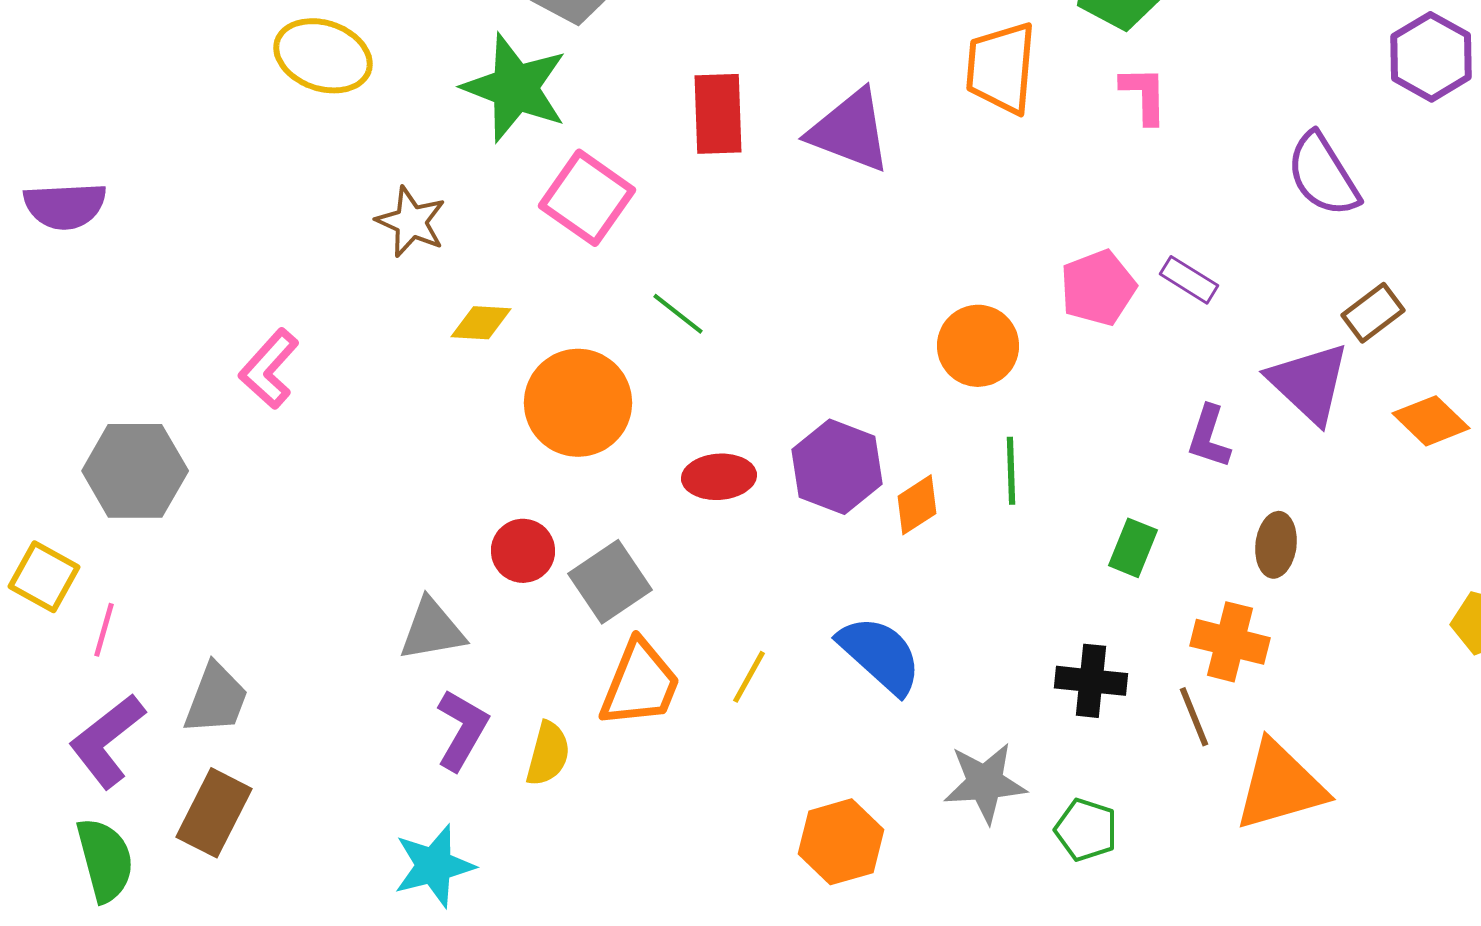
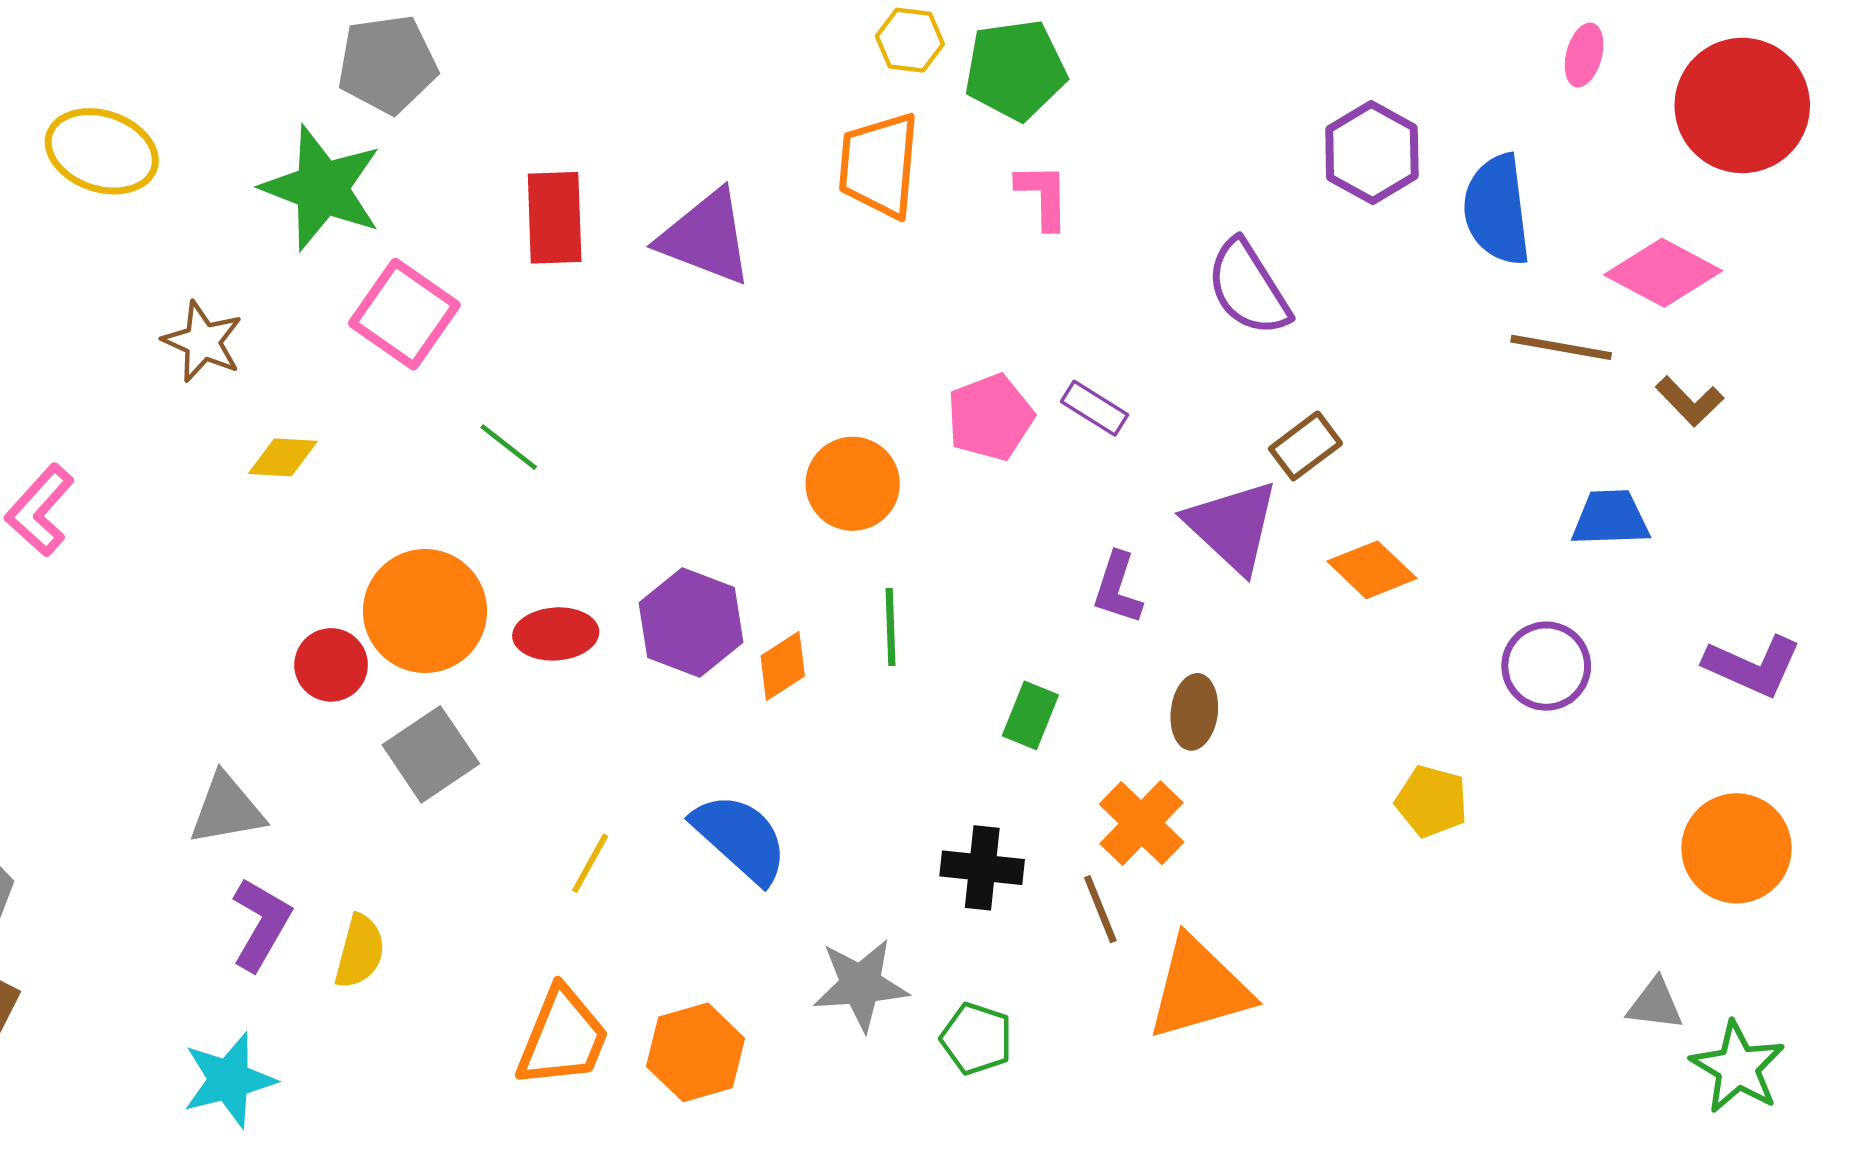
orange circle: (578, 403) -> (425, 611), moved
red circle: (523, 551) -> (331, 665), moved
orange cross: (1230, 642) -> (1142, 823), turned 30
orange trapezoid: (640, 684) -> (563, 1037), moved

